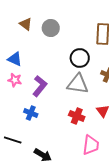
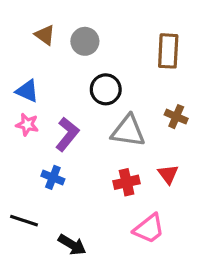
black circle: (80, 58) -> (106, 89), moved
red cross: (77, 116) -> (127, 182), turned -35
pink trapezoid: (91, 145) -> (149, 229), turned 45

